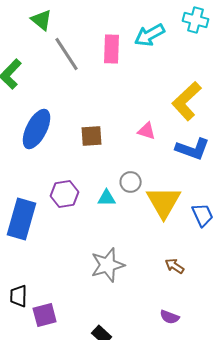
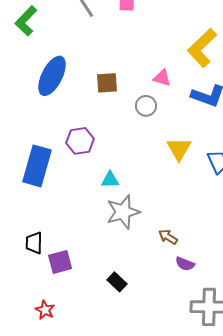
gray circle: (131, 182) -> (146, 106), moved
cyan triangle: (107, 198) -> (110, 180), moved
yellow triangle: (164, 202) -> (179, 149), size x0.7
brown arrow: (175, 266) -> (168, 237), moved

